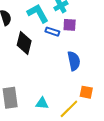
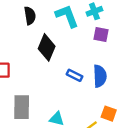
blue rectangle: (52, 32) -> (74, 75), moved

